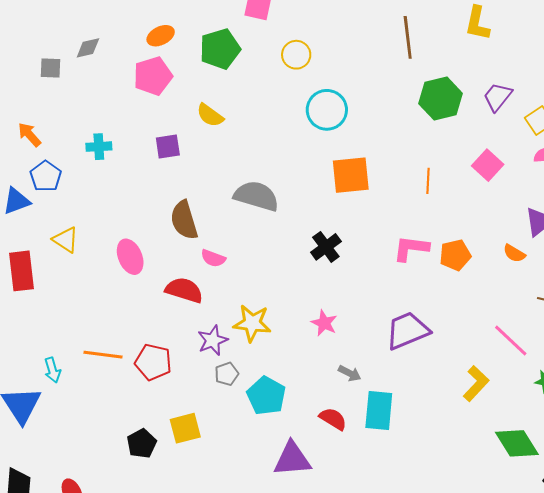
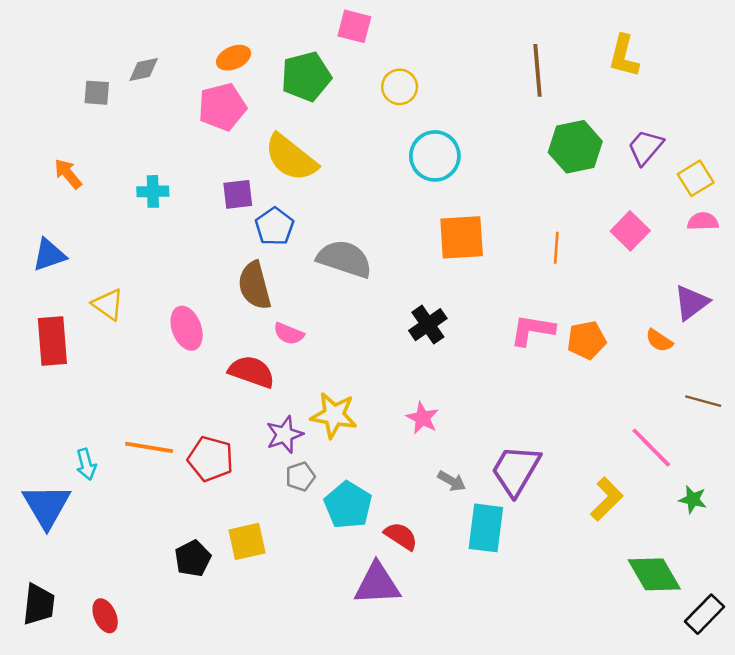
yellow semicircle: (210, 115) -> (291, 158), size x1.6
blue pentagon: (46, 176) -> (275, 227), moved
purple trapezoid: (407, 331) -> (516, 470), moved, turned -39
red semicircle: (333, 419) -> (401, 536), moved

